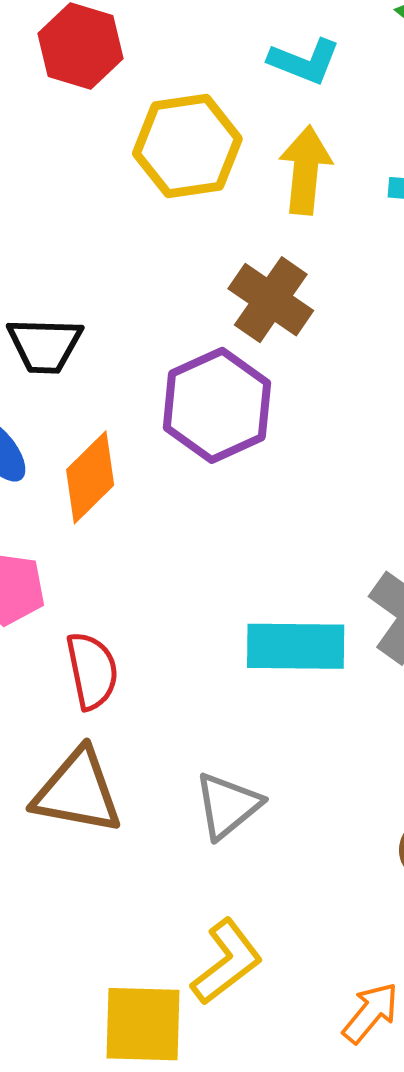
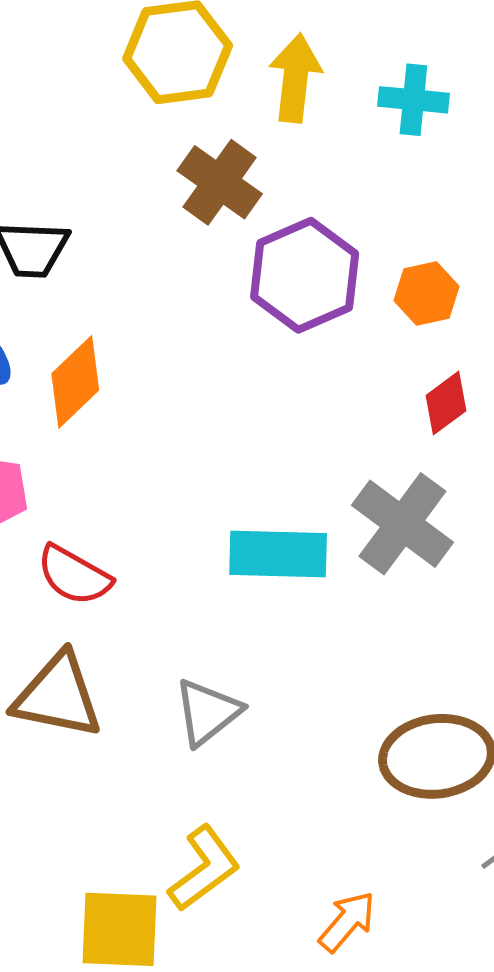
brown cross: (271, 300) -> (220, 182), moved
purple hexagon: (217, 405) -> (305, 275), moved
red semicircle: (92, 671) -> (74, 575), turned 130

